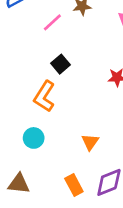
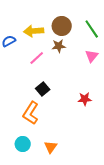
orange triangle: (90, 142) -> (51, 147), moved

